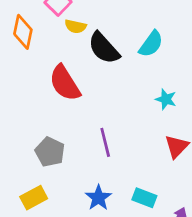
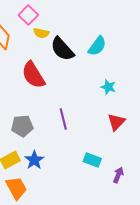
gray pentagon: (50, 152) -> (22, 126), turned -30
blue star: (98, 198) -> (34, 160), moved

